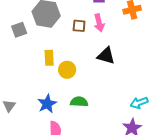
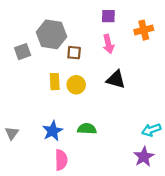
brown square: (79, 26) -> (74, 53), moved
yellow circle: (67, 70) -> (76, 85), moved

